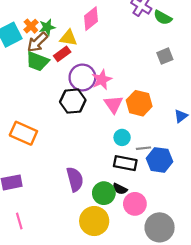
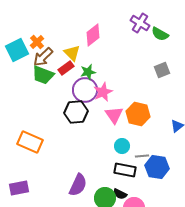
green star: (47, 27) -> (88, 72), moved
yellow triangle: (68, 38) -> (72, 53), turned 36
purple semicircle: (75, 179) -> (78, 185), turned 40

